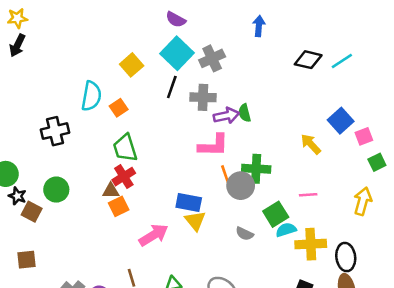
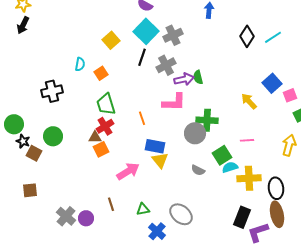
black diamond: (308, 60) -> (247, 36), turned -70
cyan semicircle: (91, 96) -> (80, 64), size x0.6
gray cross: (203, 97) -> (166, 65), turned -30
orange line: (225, 174) -> (142, 118), moved

